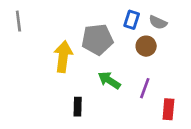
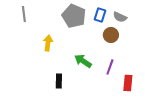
gray line: (18, 21) -> (24, 14), moved
gray pentagon: (97, 39) -> (74, 16), moved, turned 30
yellow arrow: (63, 57) -> (48, 43), size x0.7

